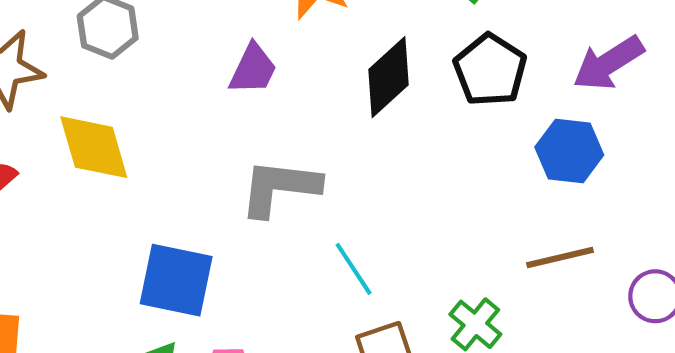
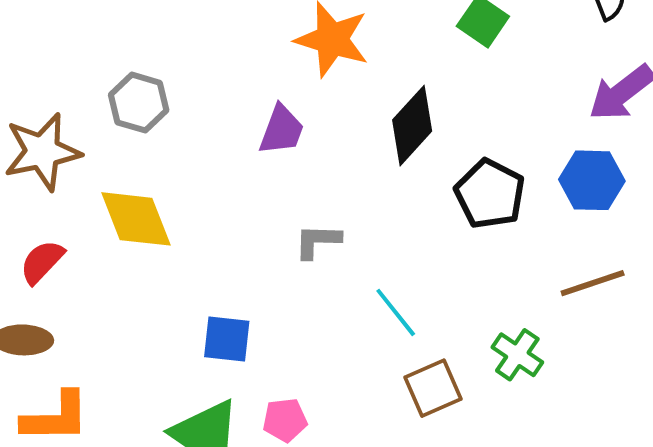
black pentagon: (490, 70) -> (490, 194), moved
gray L-shape: (280, 188) -> (318, 241), size x0.6
blue square: (176, 280) -> (227, 339), size x0.7

